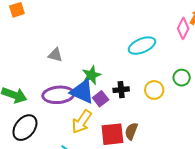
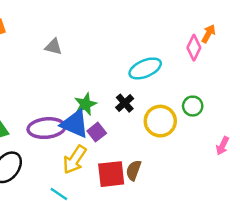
gray triangle: (55, 55) -> (53, 47), moved
black cross: (121, 90) -> (125, 103), moved, turned -35
yellow circle: (154, 90) -> (160, 121), size x1.4

